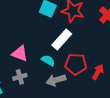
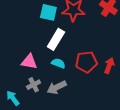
white rectangle: (62, 39) -> (56, 39), moved
gray arrow: (56, 80) -> (57, 87), moved

